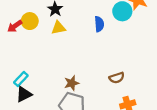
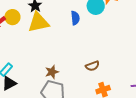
yellow triangle: (58, 28) -> (38, 22), size x1.6

